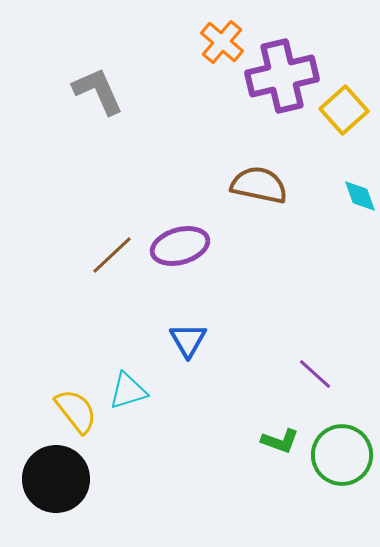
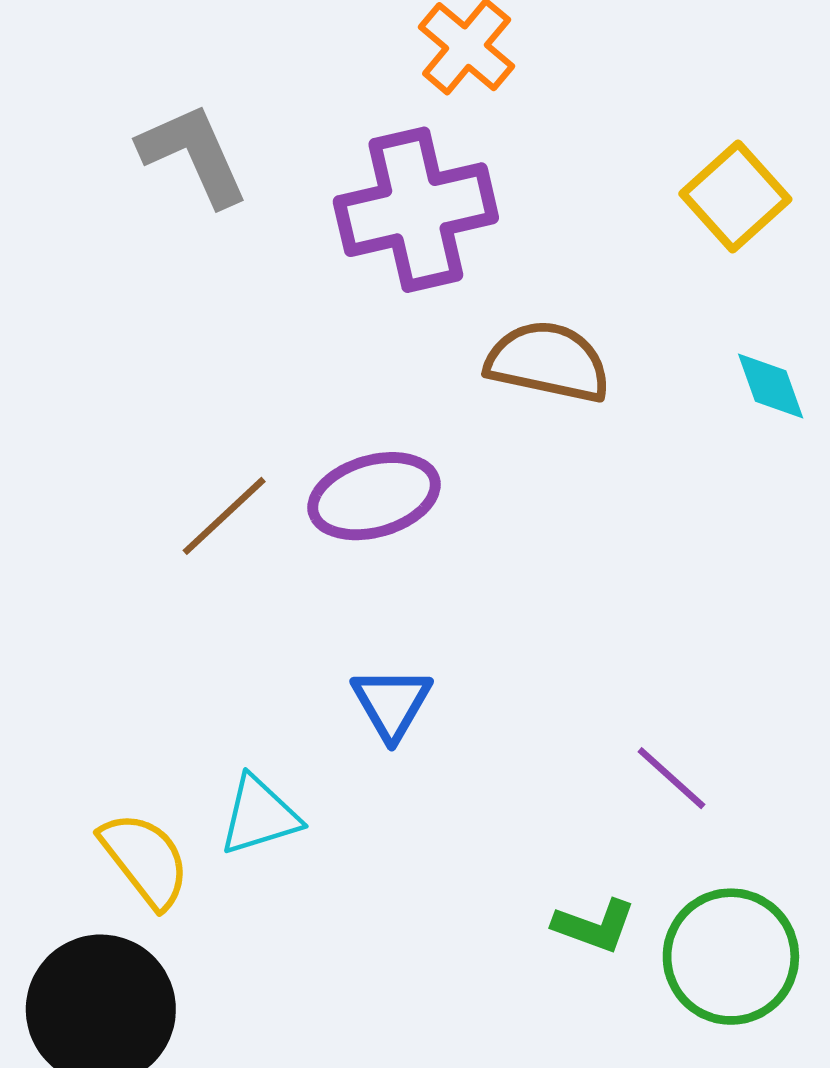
purple cross: (282, 76) -> (416, 210), moved

